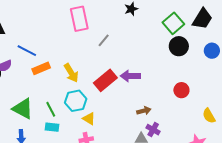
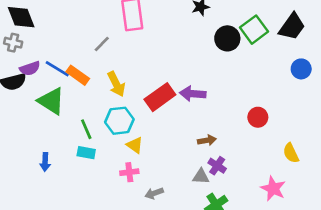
gray line: (104, 40) -> (102, 44), moved
black circle: (179, 46) -> (227, 38), moved
blue line: (27, 51) -> (57, 69), moved
orange rectangle: (41, 68) -> (78, 75), turned 54
green triangle: (23, 109) -> (51, 101), moved

